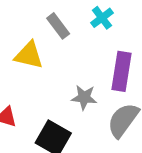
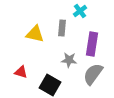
gray rectangle: (58, 26) -> (62, 28), moved, turned 42

